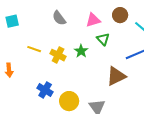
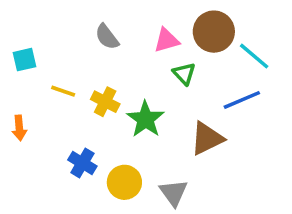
brown circle: (120, 15) -> (214, 32), size x1.5
cyan square: (12, 21) -> (25, 60), moved
green star: (81, 51) -> (145, 119), moved, size x1.5

